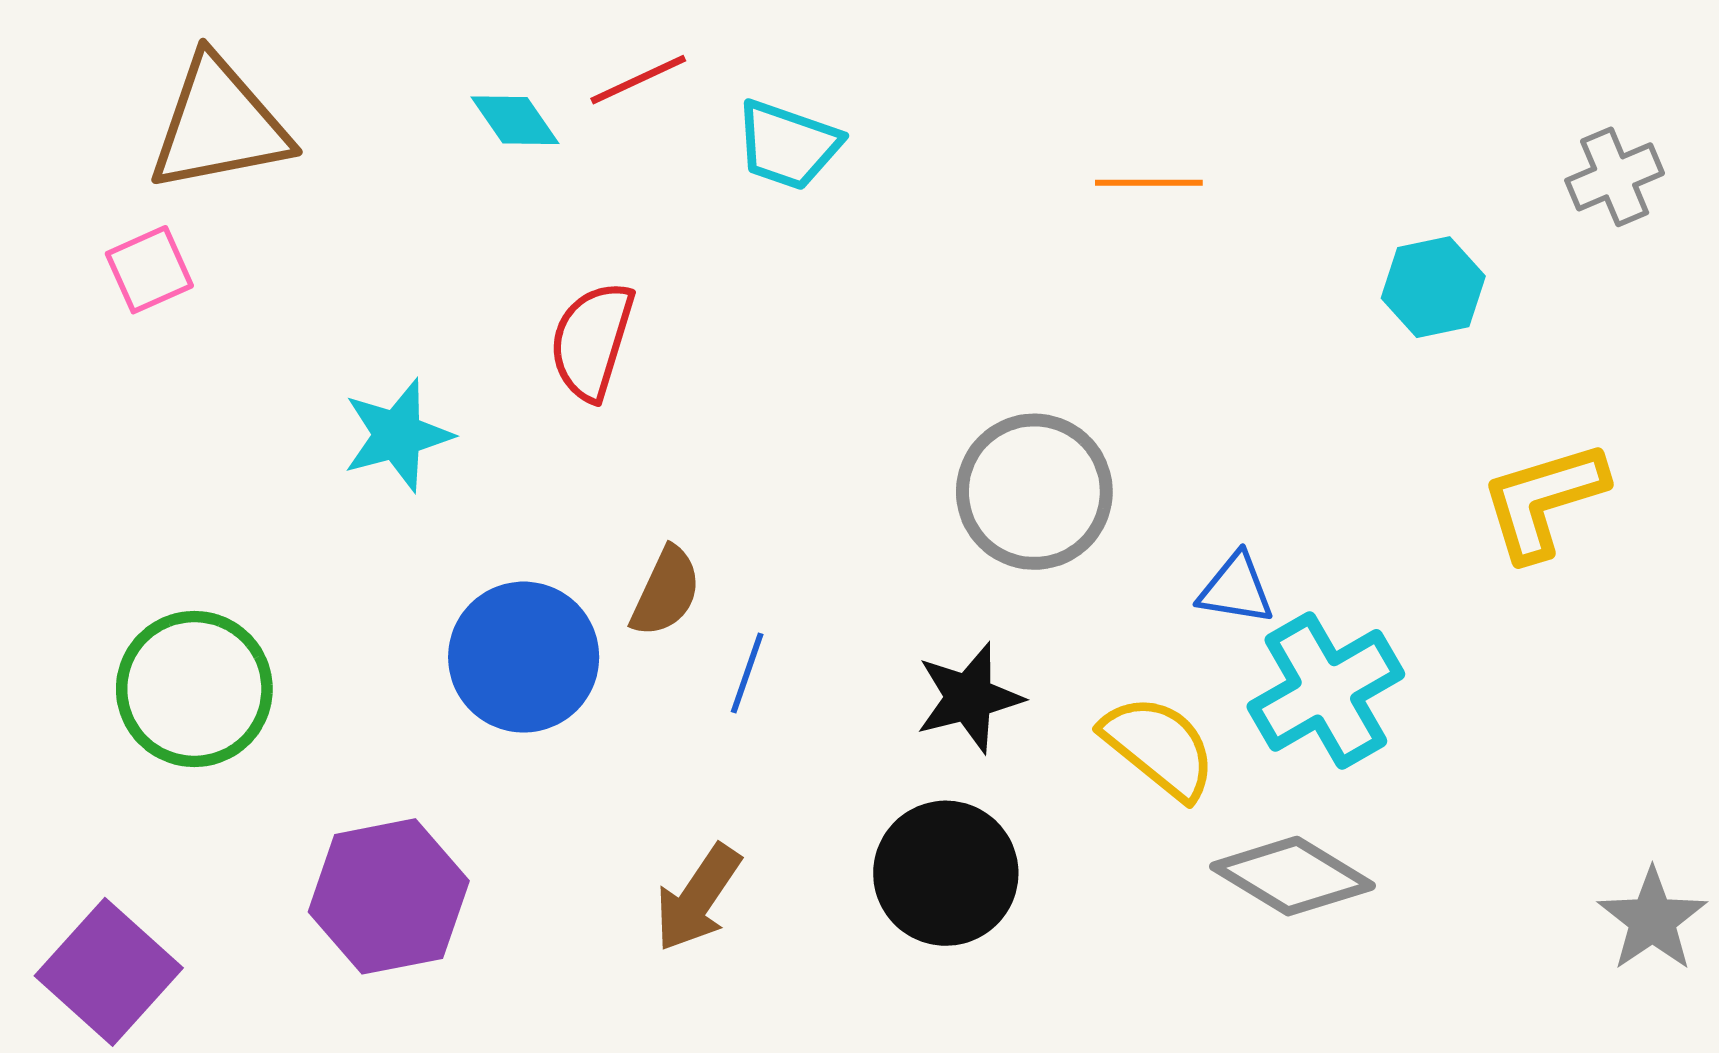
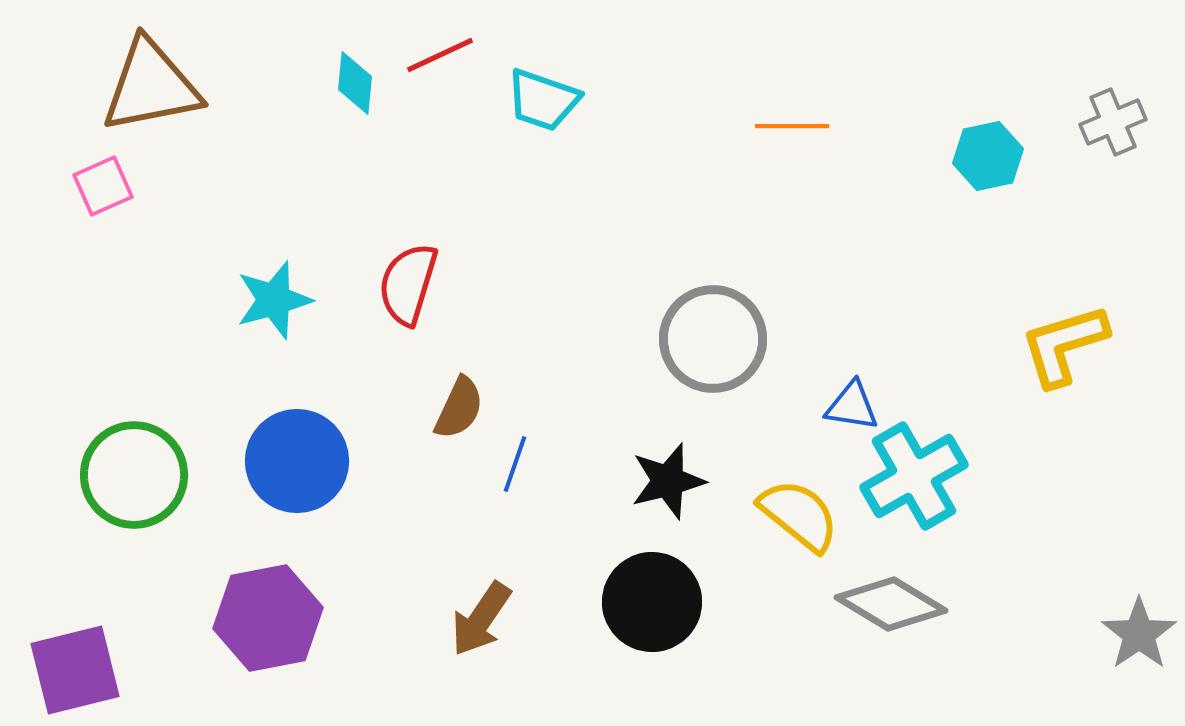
cyan diamond: (515, 120) -> (355, 83), turned 40
cyan hexagon: (1433, 287) -> (988, 156), moved
red semicircle: (592, 341) -> (408, 284), moved
blue circle: (524, 657) -> (297, 461), moved
purple square: (109, 972) -> (75, 670), turned 34

